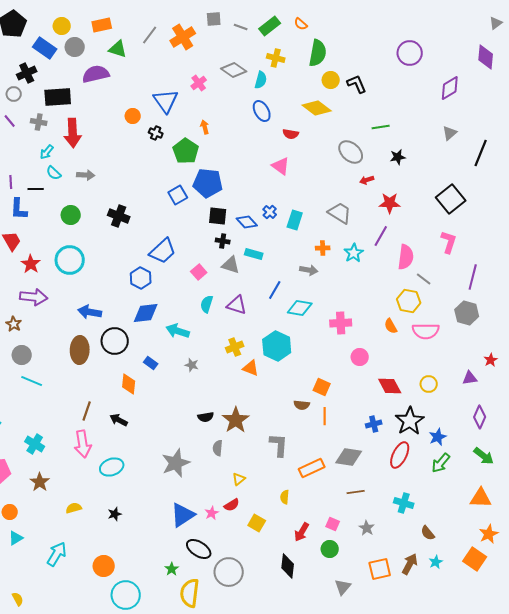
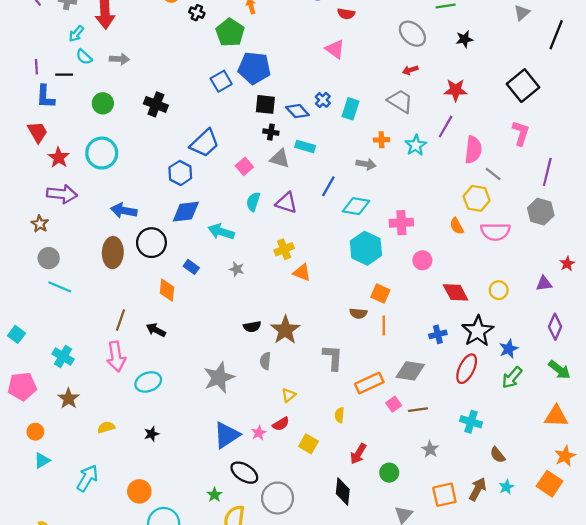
red arrow: (367, 180) -> (410, 70), moved
cyan hexagon: (277, 346) -> (366, 248), moved
pink square: (333, 524) -> (394, 404), moved, turned 32

